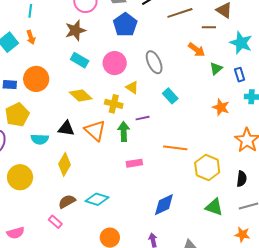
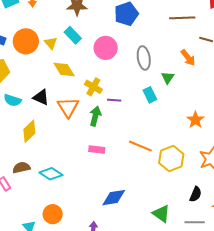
green triangle: (216, 69) -> (168, 78), moved, turned -32
yellow triangle: (132, 87) -> (51, 43), moved
purple line: (143, 118) -> (114, 100), moved
yellow hexagon: (207, 168) -> (171, 158), moved

